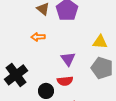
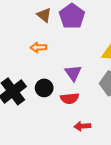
black circle: (46, 91) -> (44, 88), moved

